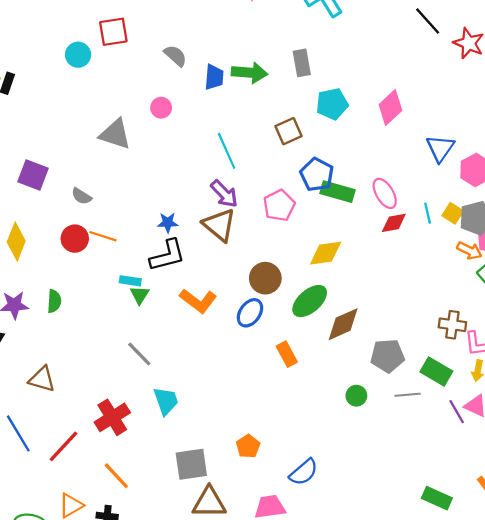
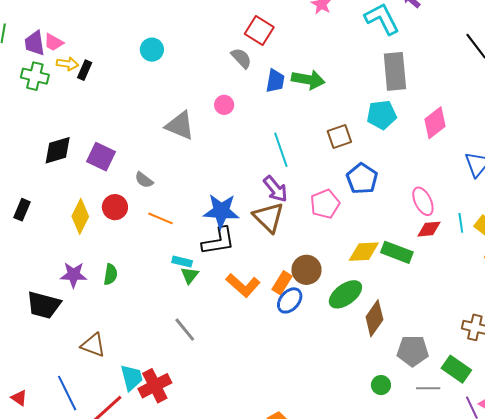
red square: (113, 32) -> (259, 30), moved, turned 36
gray rectangle: (302, 63) -> (395, 71), moved, size x1.5
green rectangle: (338, 192) -> (397, 252), moved
blue star: (168, 223) -> (221, 211), size x1.8
red circle: (75, 239) -> (115, 207), moved
brown diamond: (343, 324) -> (374, 318), turned -36
orange rectangle: (287, 354) -> (282, 283), moved, turned 55
cyan trapezoid: (166, 401) -> (132, 378), moved

